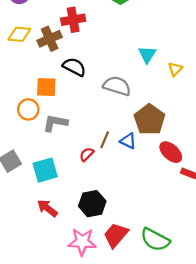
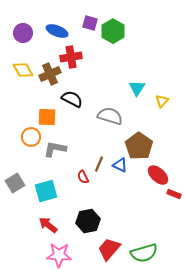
yellow diamond: (19, 34) -> (23, 70), turned 55
red semicircle: (87, 154) -> (83, 177), turned -72
green semicircle: (155, 240) -> (144, 253), turned -44
pink star: (82, 242) -> (59, 255), moved

